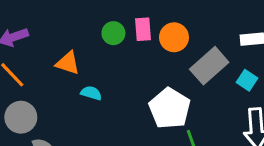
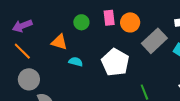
green circle: (113, 33) -> (81, 22), moved
white pentagon: (170, 108) -> (115, 62), moved

